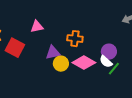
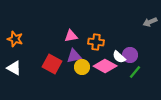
pink triangle: (37, 27) -> (71, 36), moved
red square: (15, 48) -> (52, 64), moved
white semicircle: (106, 62) -> (119, 57), moved

